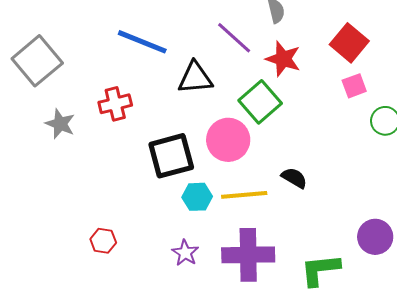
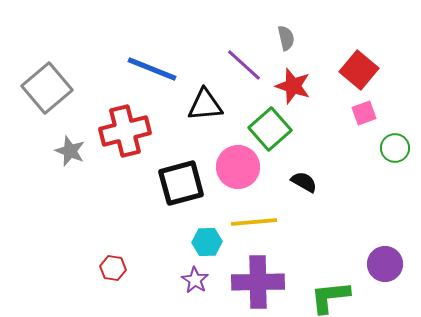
red cross: (115, 104) -> (125, 131), size x1.5
black semicircle: (294, 178) -> (304, 182), moved
cyan hexagon: (197, 197) -> (207, 242), moved

